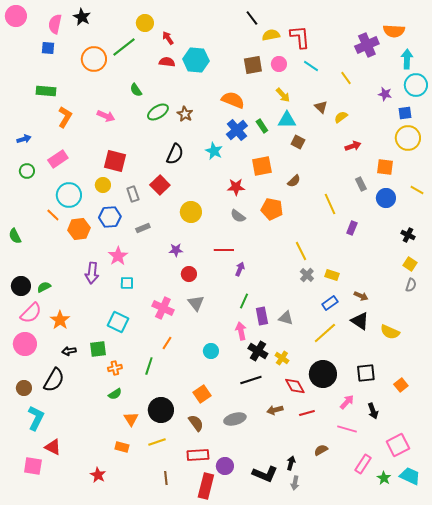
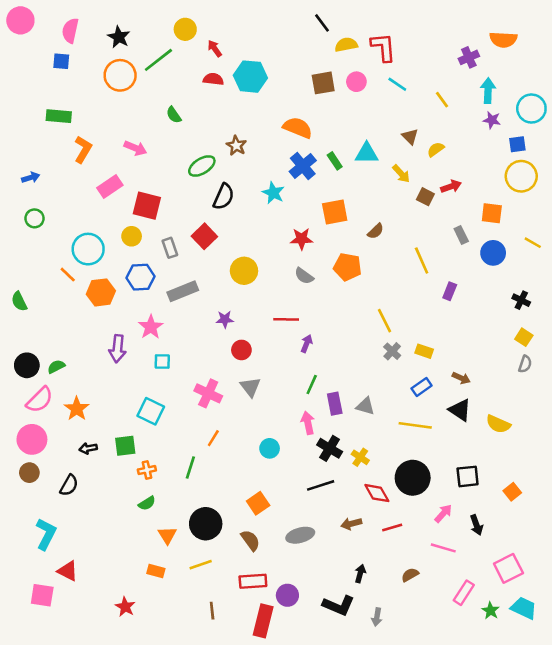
black star: (82, 17) -> (119, 37), moved
purple cross: (367, 45) -> (469, 57), size x0.7
cyan arrow: (407, 59) -> (488, 91), moved
yellow arrow: (283, 95) -> (401, 174), moved
green ellipse: (158, 112) -> (202, 166), moved
brown square: (298, 142) -> (425, 197), moved
pink rectangle: (58, 159) -> (110, 186), moved
gray rectangle: (143, 228) -> (183, 291), size x1.6
yellow line: (325, 333) -> (415, 425), turned 50
black semicircle: (54, 380) -> (69, 485), size x0.7
brown circle: (24, 388) -> (29, 473), moved
black arrow: (291, 463) -> (360, 574), moved

